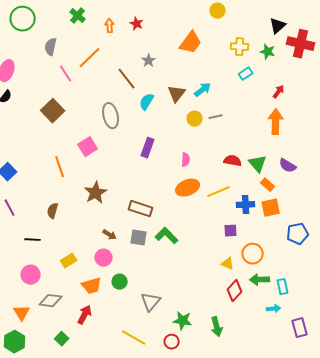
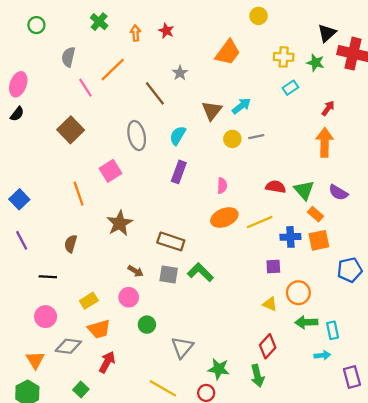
green circle: (23, 19) -> (36, 25), size x0.6
cyan semicircle: (147, 102) -> (178, 136), moved
orange trapezoid: (92, 286) -> (99, 329), moved
red diamond: (235, 291) -> (268, 346), moved

